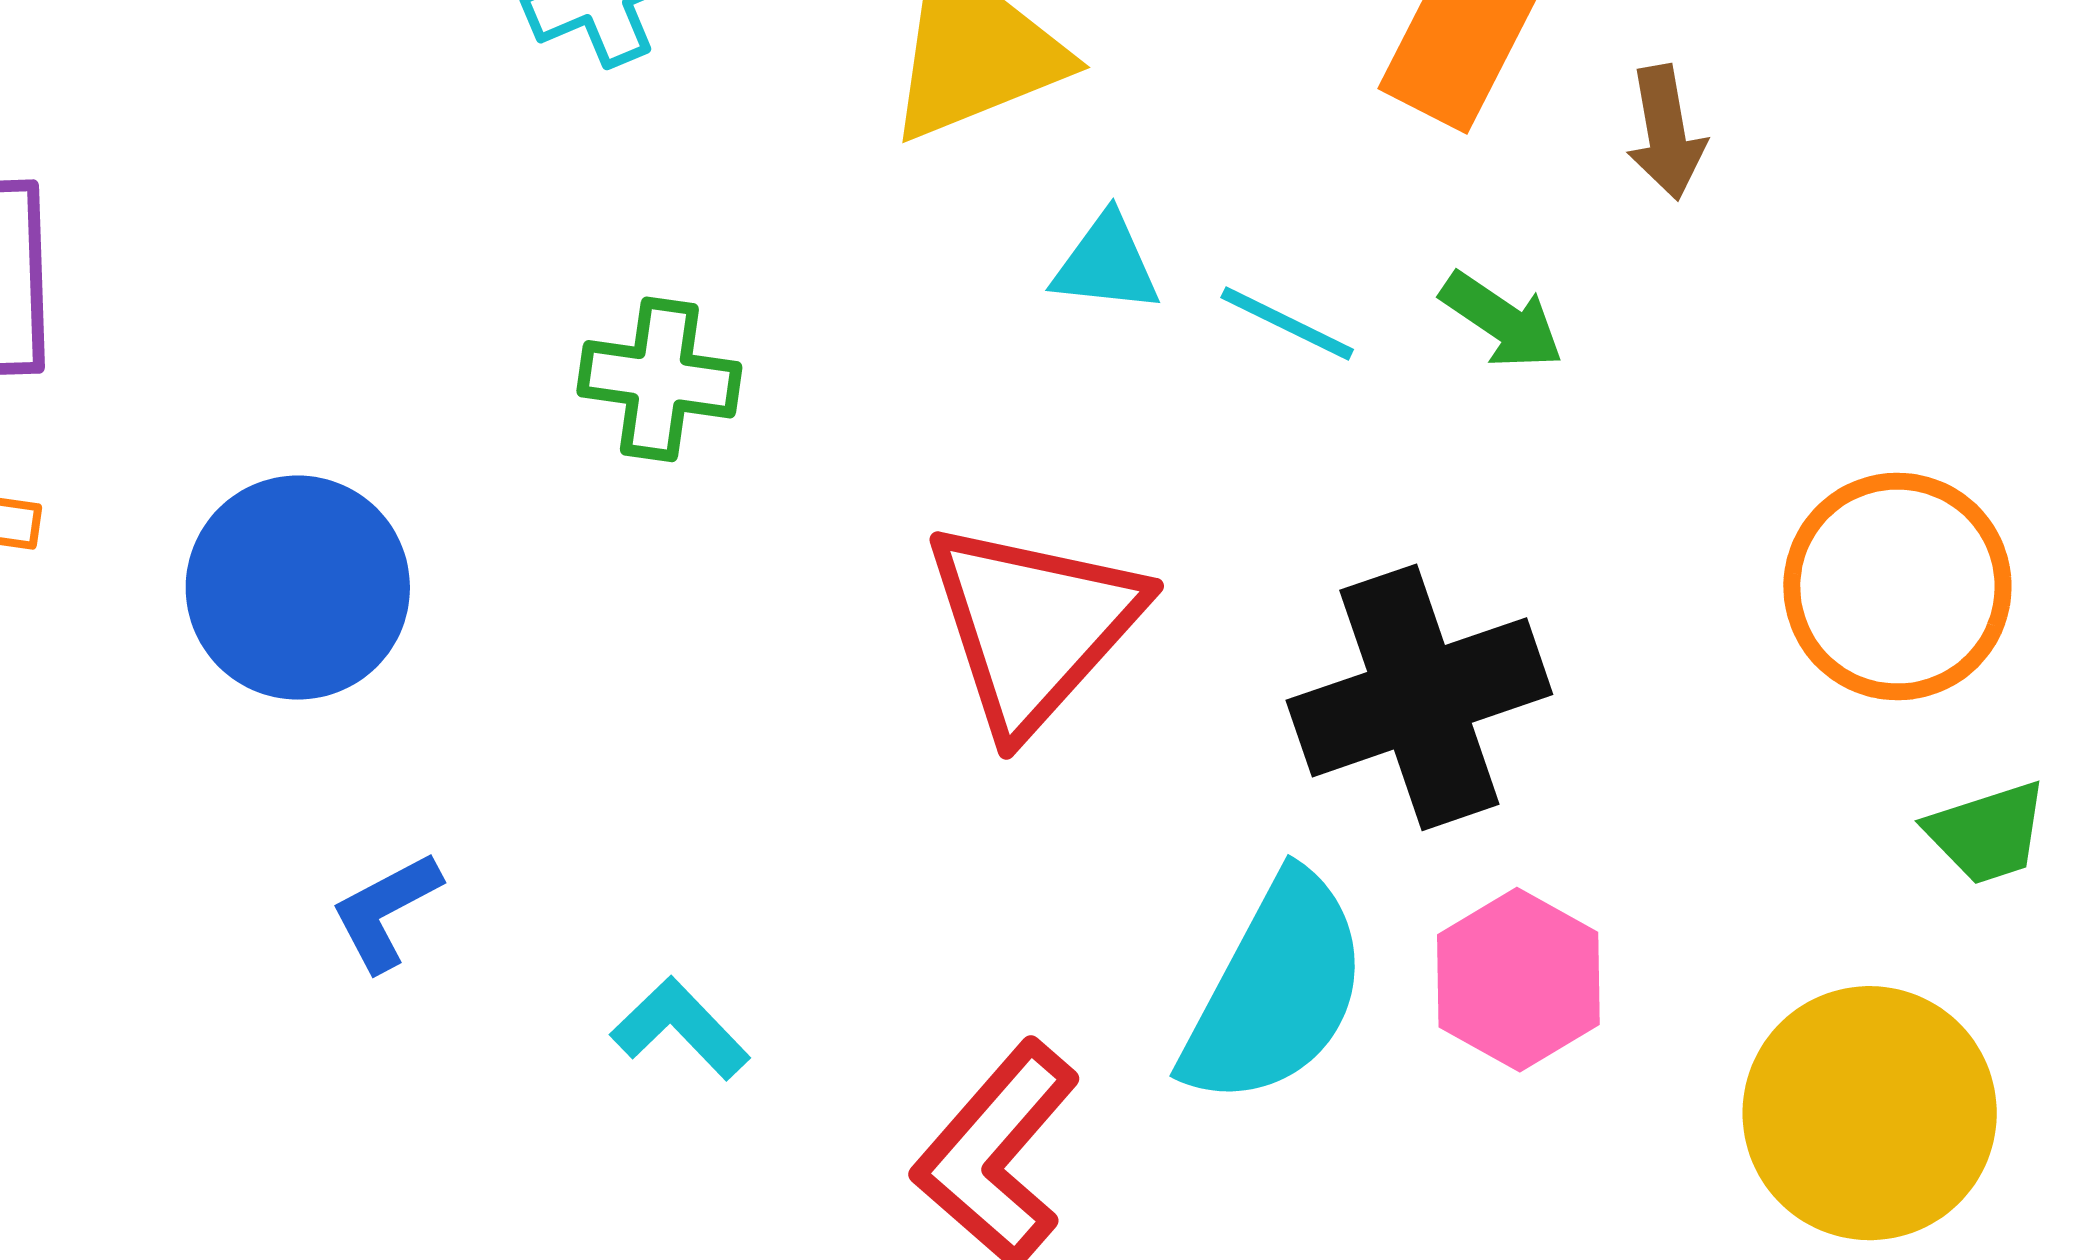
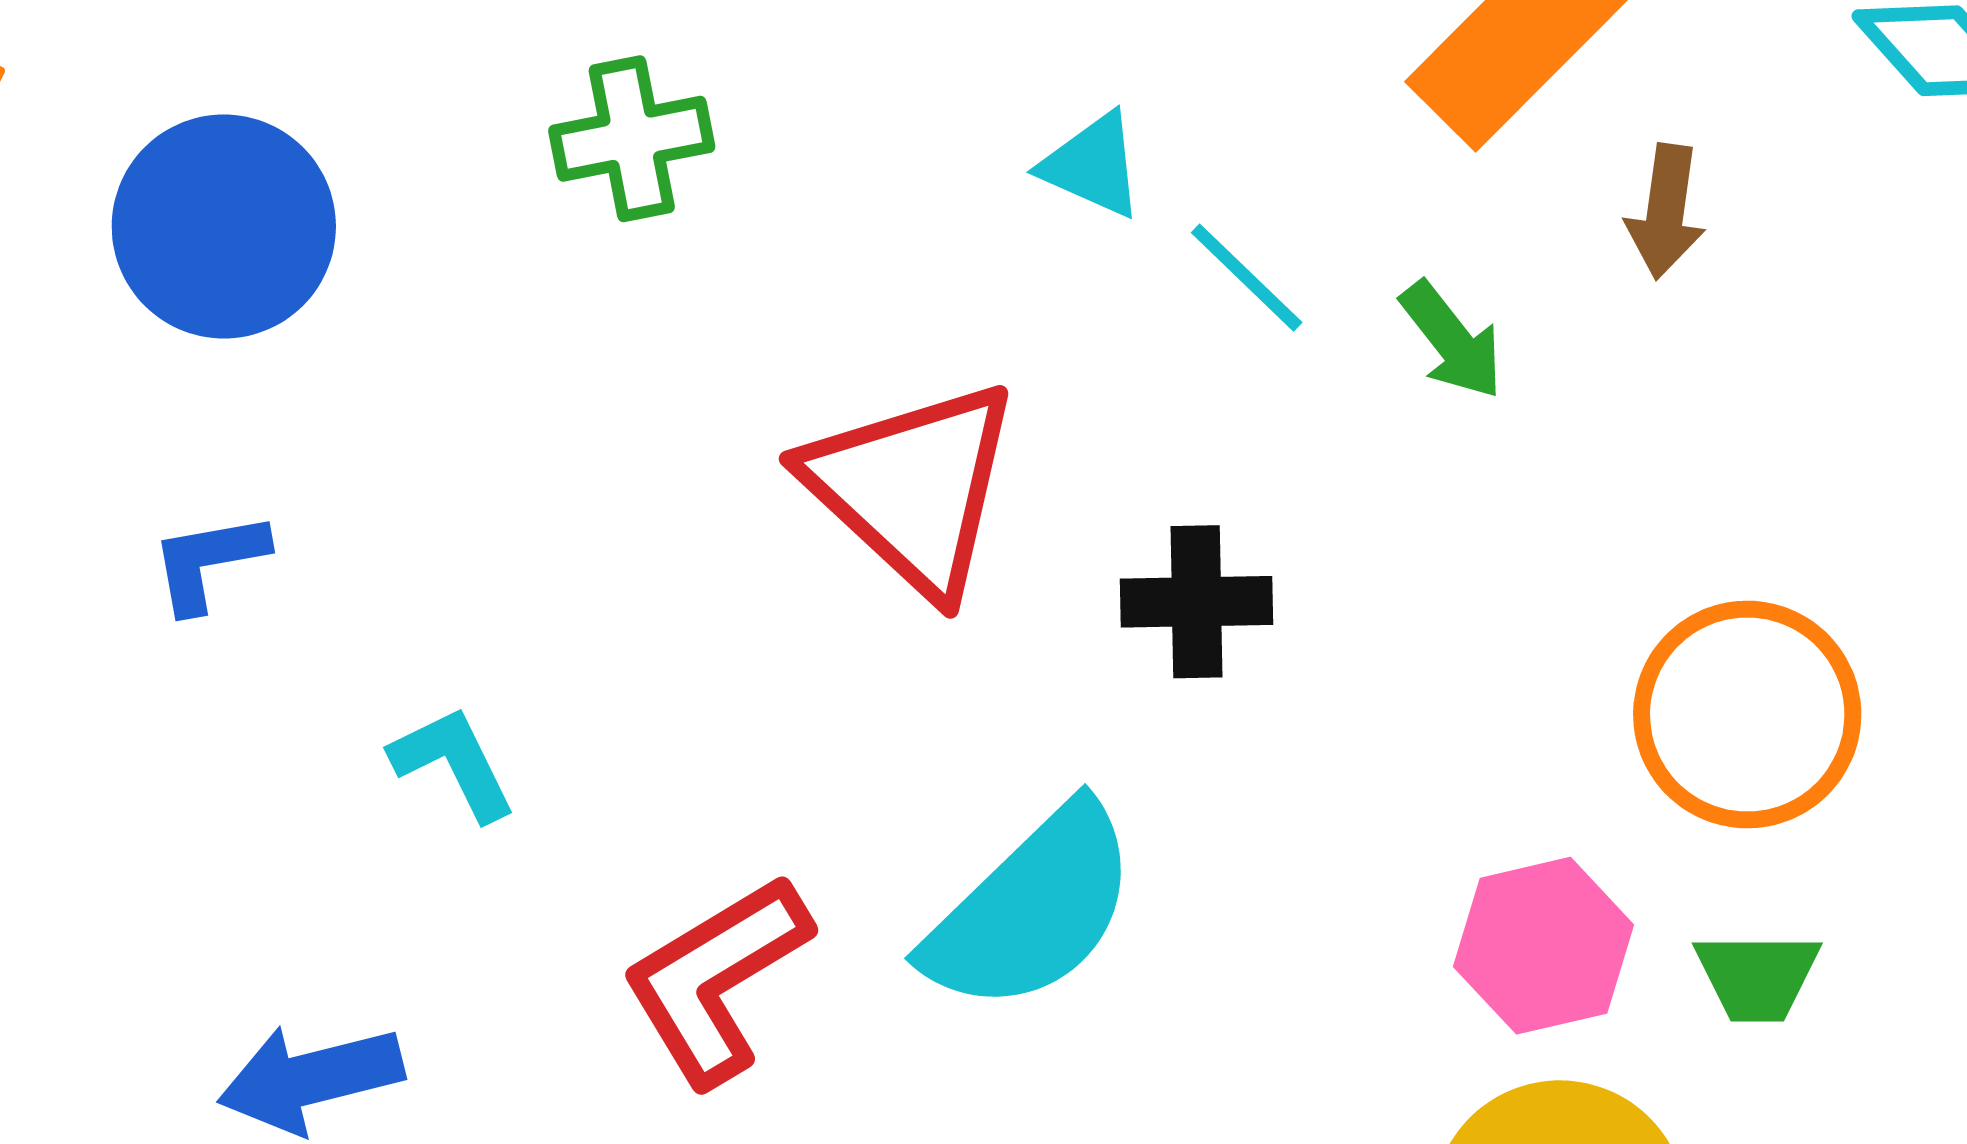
green cross: (659, 379) -> (632, 139), turned -37
red triangle: (1033, 626) -> (912, 488), turned -47
black cross: (1419, 697) -> (1196, 602), moved, size x0.6
pink hexagon: (1518, 980) -> (1544, 946), moved

